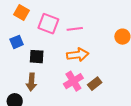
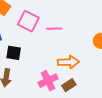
orange arrow: (78, 55) -> (68, 62), moved

